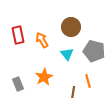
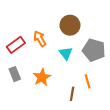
red rectangle: (18, 35) -> (16, 45), moved, turned 66
gray rectangle: (18, 84) -> (15, 74), moved

